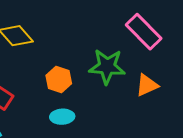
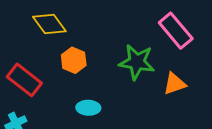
orange hexagon: (59, 79) -> (74, 60), moved

